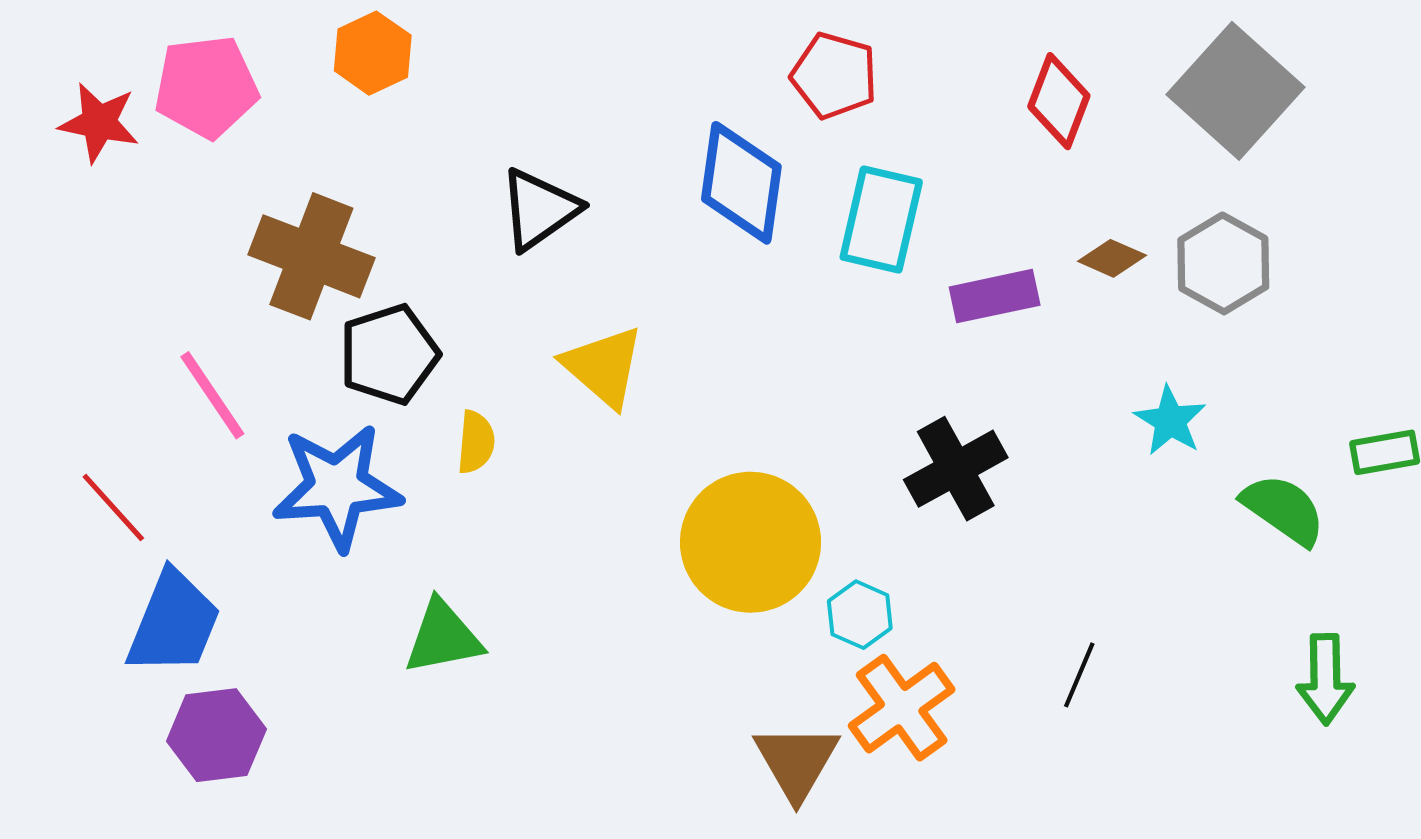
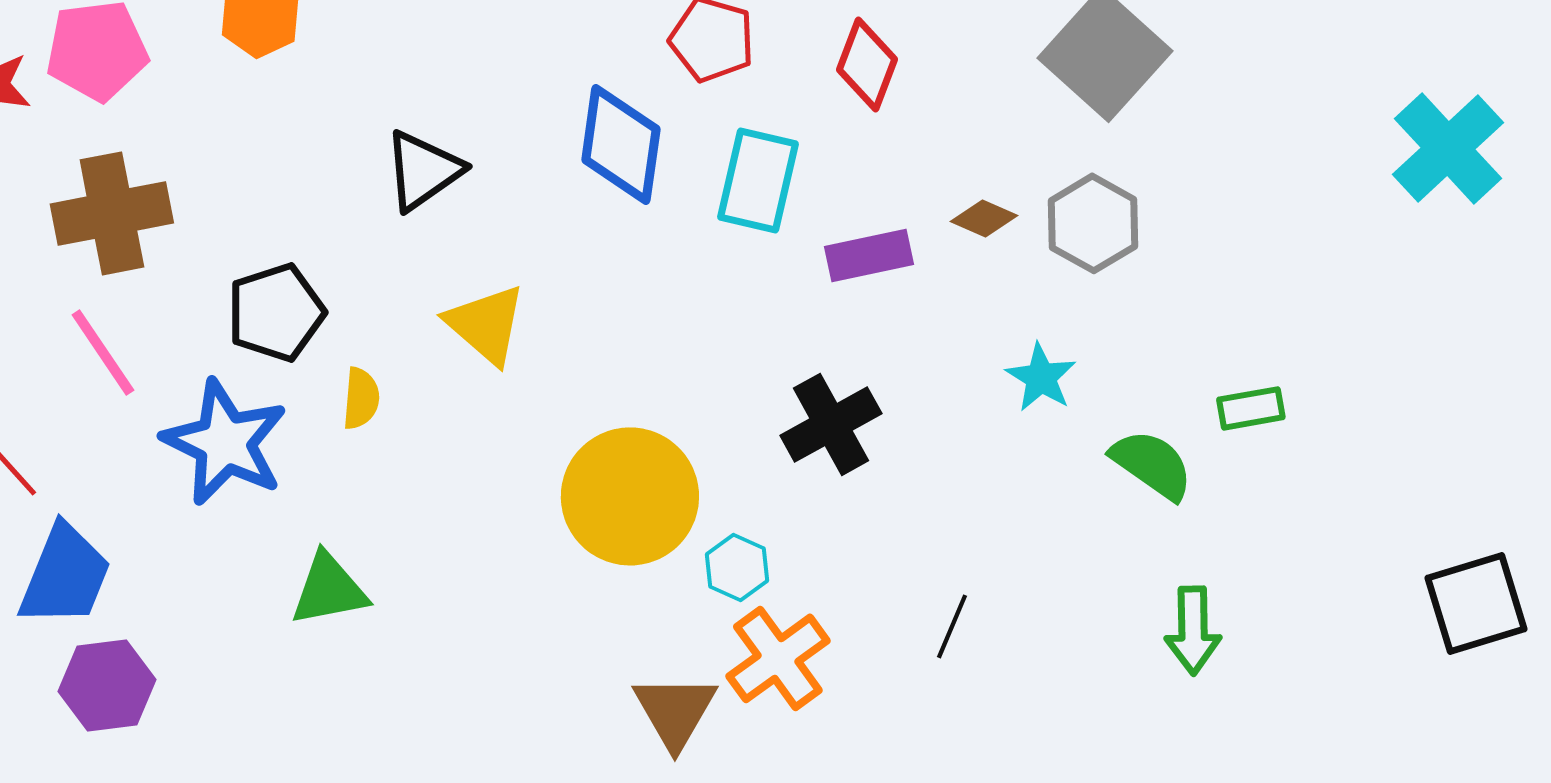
red diamond: (1059, 101) -> (867, 64), moved
brown cross: (311, 256) -> (112, 213), moved, turned -32
blue star: (337, 487) -> (225, 442), turned 30

